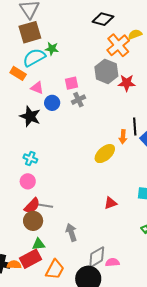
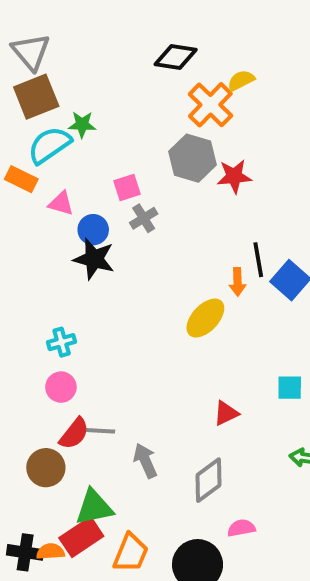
black star: (30, 116) -> (94, 259), moved
cyan cross: (30, 158) -> (62, 342), turned -32
brown circle: (33, 221) -> (46, 468), moved
gray arrow: (71, 232) -> (145, 461), moved
green triangle: (38, 244) -> (94, 507), size x1.5
gray diamond: (97, 257) -> (209, 480), moved

